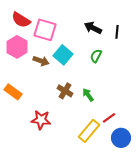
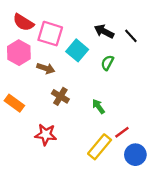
black line: (117, 32) -> (131, 36), turned -48
cyan square: (63, 55) -> (77, 50), moved
brown cross: (65, 91) -> (60, 96), moved

